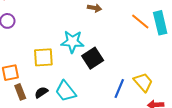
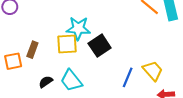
yellow square: (43, 57) -> (67, 44), moved
brown rectangle: (20, 92) -> (32, 50), moved, turned 42

